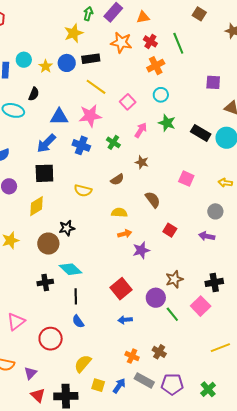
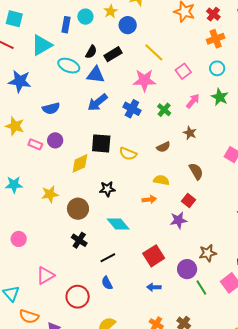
black rectangle: (91, 59) -> (113, 54), moved, turned -30
yellow star: (46, 66) -> (111, 11), moved
blue triangle: (59, 117) -> (96, 75), moved
black square: (44, 173) -> (101, 143), moved
red square: (170, 230) -> (189, 201), moved
orange arrow: (125, 234) -> (149, 199), moved
brown circle: (48, 244) -> (78, 209), moved
cyan diamond: (71, 269) -> (118, 224), moved
black cross: (45, 282) -> (79, 240), turned 35
black line: (76, 296) -> (108, 258), turned 56

